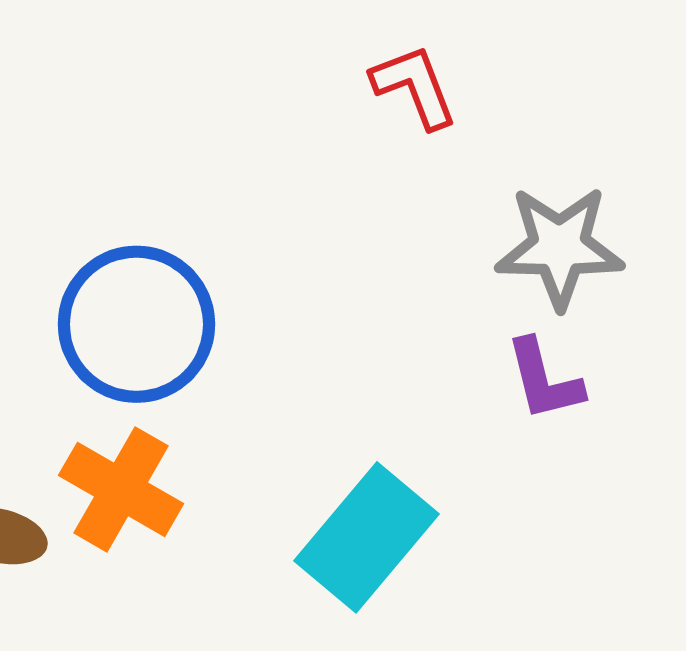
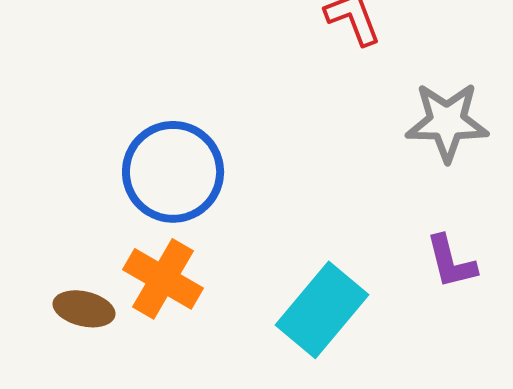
purple L-shape: (544, 380) -> (451, 262), moved

